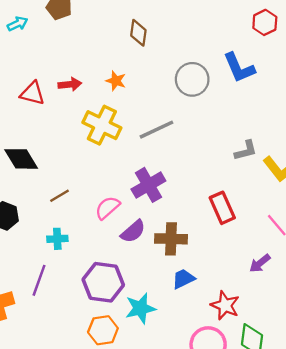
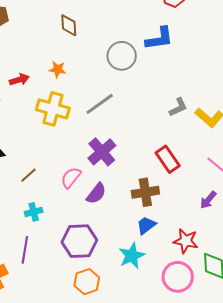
blue L-shape: (239, 68) -> (159, 39), turned -64
brown cross: (171, 239) -> (145, 192), moved
cyan star: (140, 308) -> (132, 256), moved

